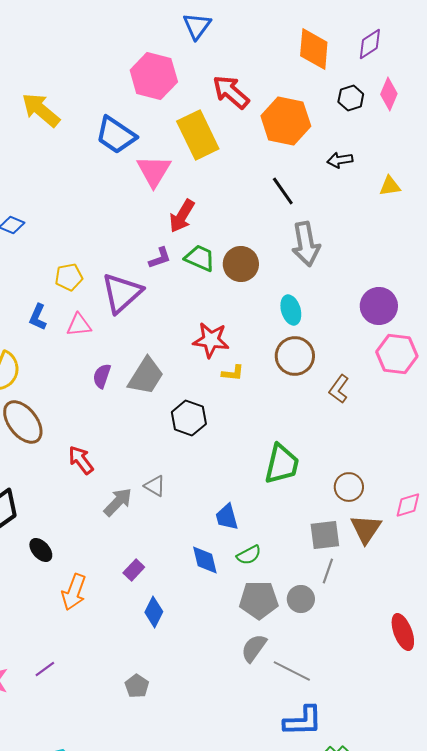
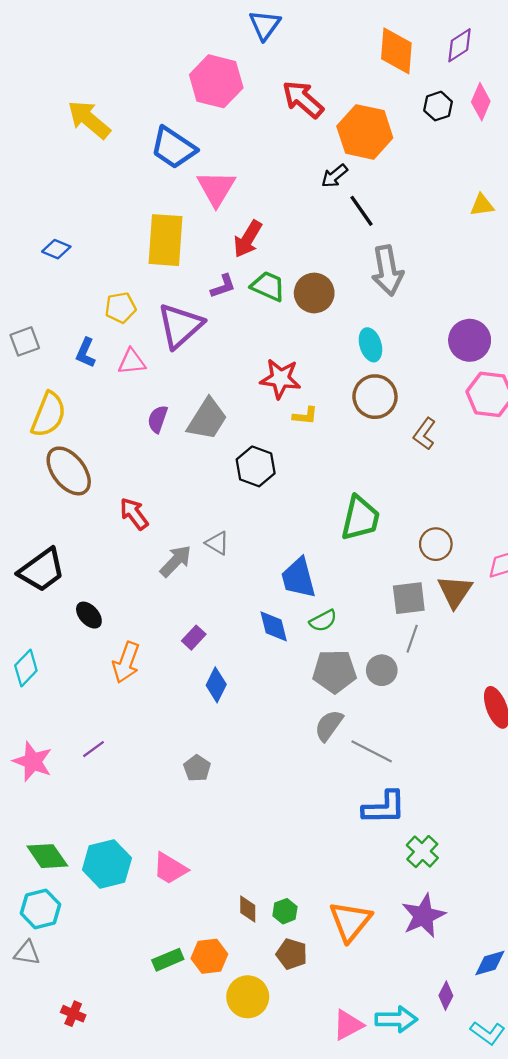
yellow rectangle: (198, 135) -> (166, 240), moved, turned 30
black arrow: (340, 160) -> (334, 176), moved, turned -30
blue trapezoid: (227, 517) -> (298, 578), size x1.4

